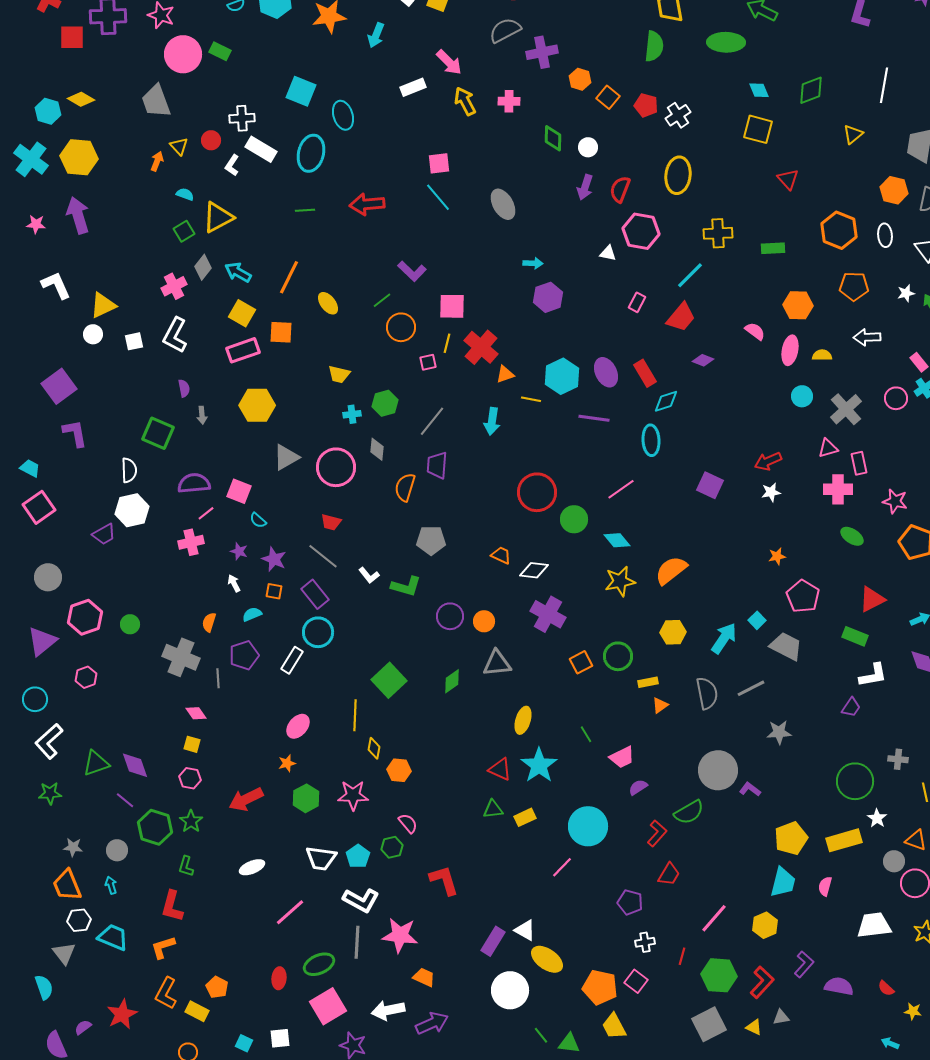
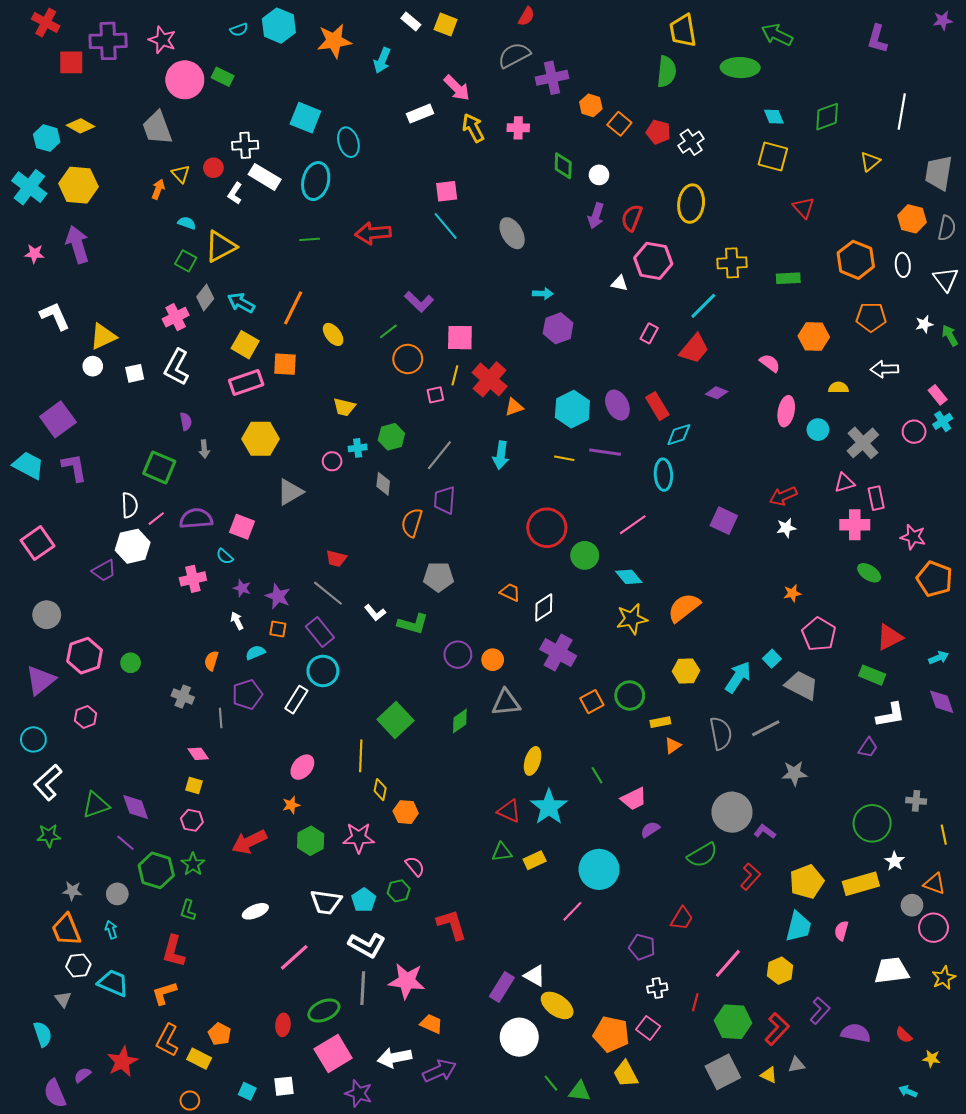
green square: (184, 231) -> (186, 261), turned -30
pink ellipse: (790, 350) -> (786, 411), moved
yellow line: (531, 399) -> (564, 458), moved
pink circle: (336, 467) -> (332, 461), moved, size x0.5
cyan trapezoid: (30, 468) -> (28, 465), moved, size x1.5
pink line: (206, 513) -> (156, 519), moved
cyan semicircle: (258, 520) -> (225, 556), moved
white diamond: (534, 570) -> (544, 608), turned -40
gray cross: (181, 657) -> (183, 697), size x0.6
red L-shape: (657, 833) -> (750, 877), moved
gray triangle: (64, 953) -> (63, 999), size x0.7

